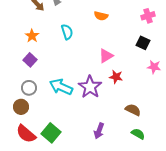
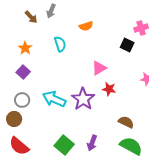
orange semicircle: (101, 16) -> (86, 26), moved, turned -32
black square: (143, 43) -> (127, 45), moved
green square: (51, 133) -> (64, 145), moved
green semicircle: (138, 134) -> (131, 146), size x1.6

